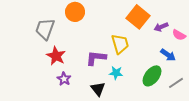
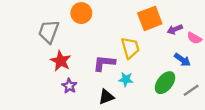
orange square: (138, 17) -> (150, 18), turned 30
black triangle: (98, 89) -> (106, 97), turned 49

